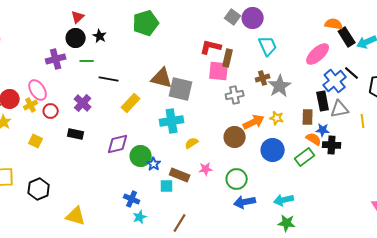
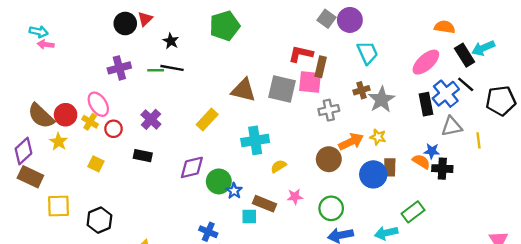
black rectangle: (347, 37) -> (465, 55), moved
black circle: (76, 38) -> (125, 23), moved
black line: (109, 79) -> (172, 68), moved
gray square: (181, 89) -> (282, 89), moved
black rectangle: (323, 101) -> (426, 104), moved
yellow cross: (31, 105) -> (90, 122), turned -32
brown rectangle: (308, 117) -> (390, 167), moved
green rectangle: (305, 157) -> (413, 212), moved

